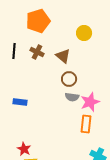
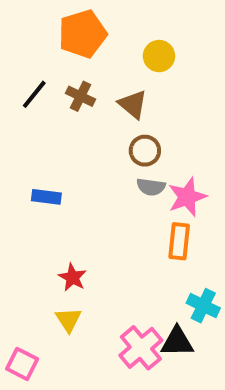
yellow circle: (84, 33) -> (159, 56), moved
black line: (14, 51) -> (34, 94), turned 35
red star: (24, 149) -> (72, 277), moved

